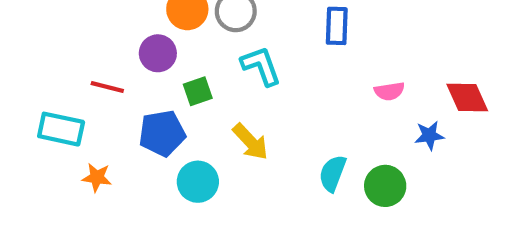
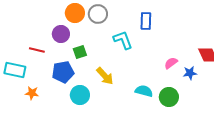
cyan L-shape: (261, 66) -> (123, 40), moved
pink semicircle: (389, 91) -> (171, 63), moved, turned 152
cyan semicircle: (333, 173) -> (144, 91), turned 84

